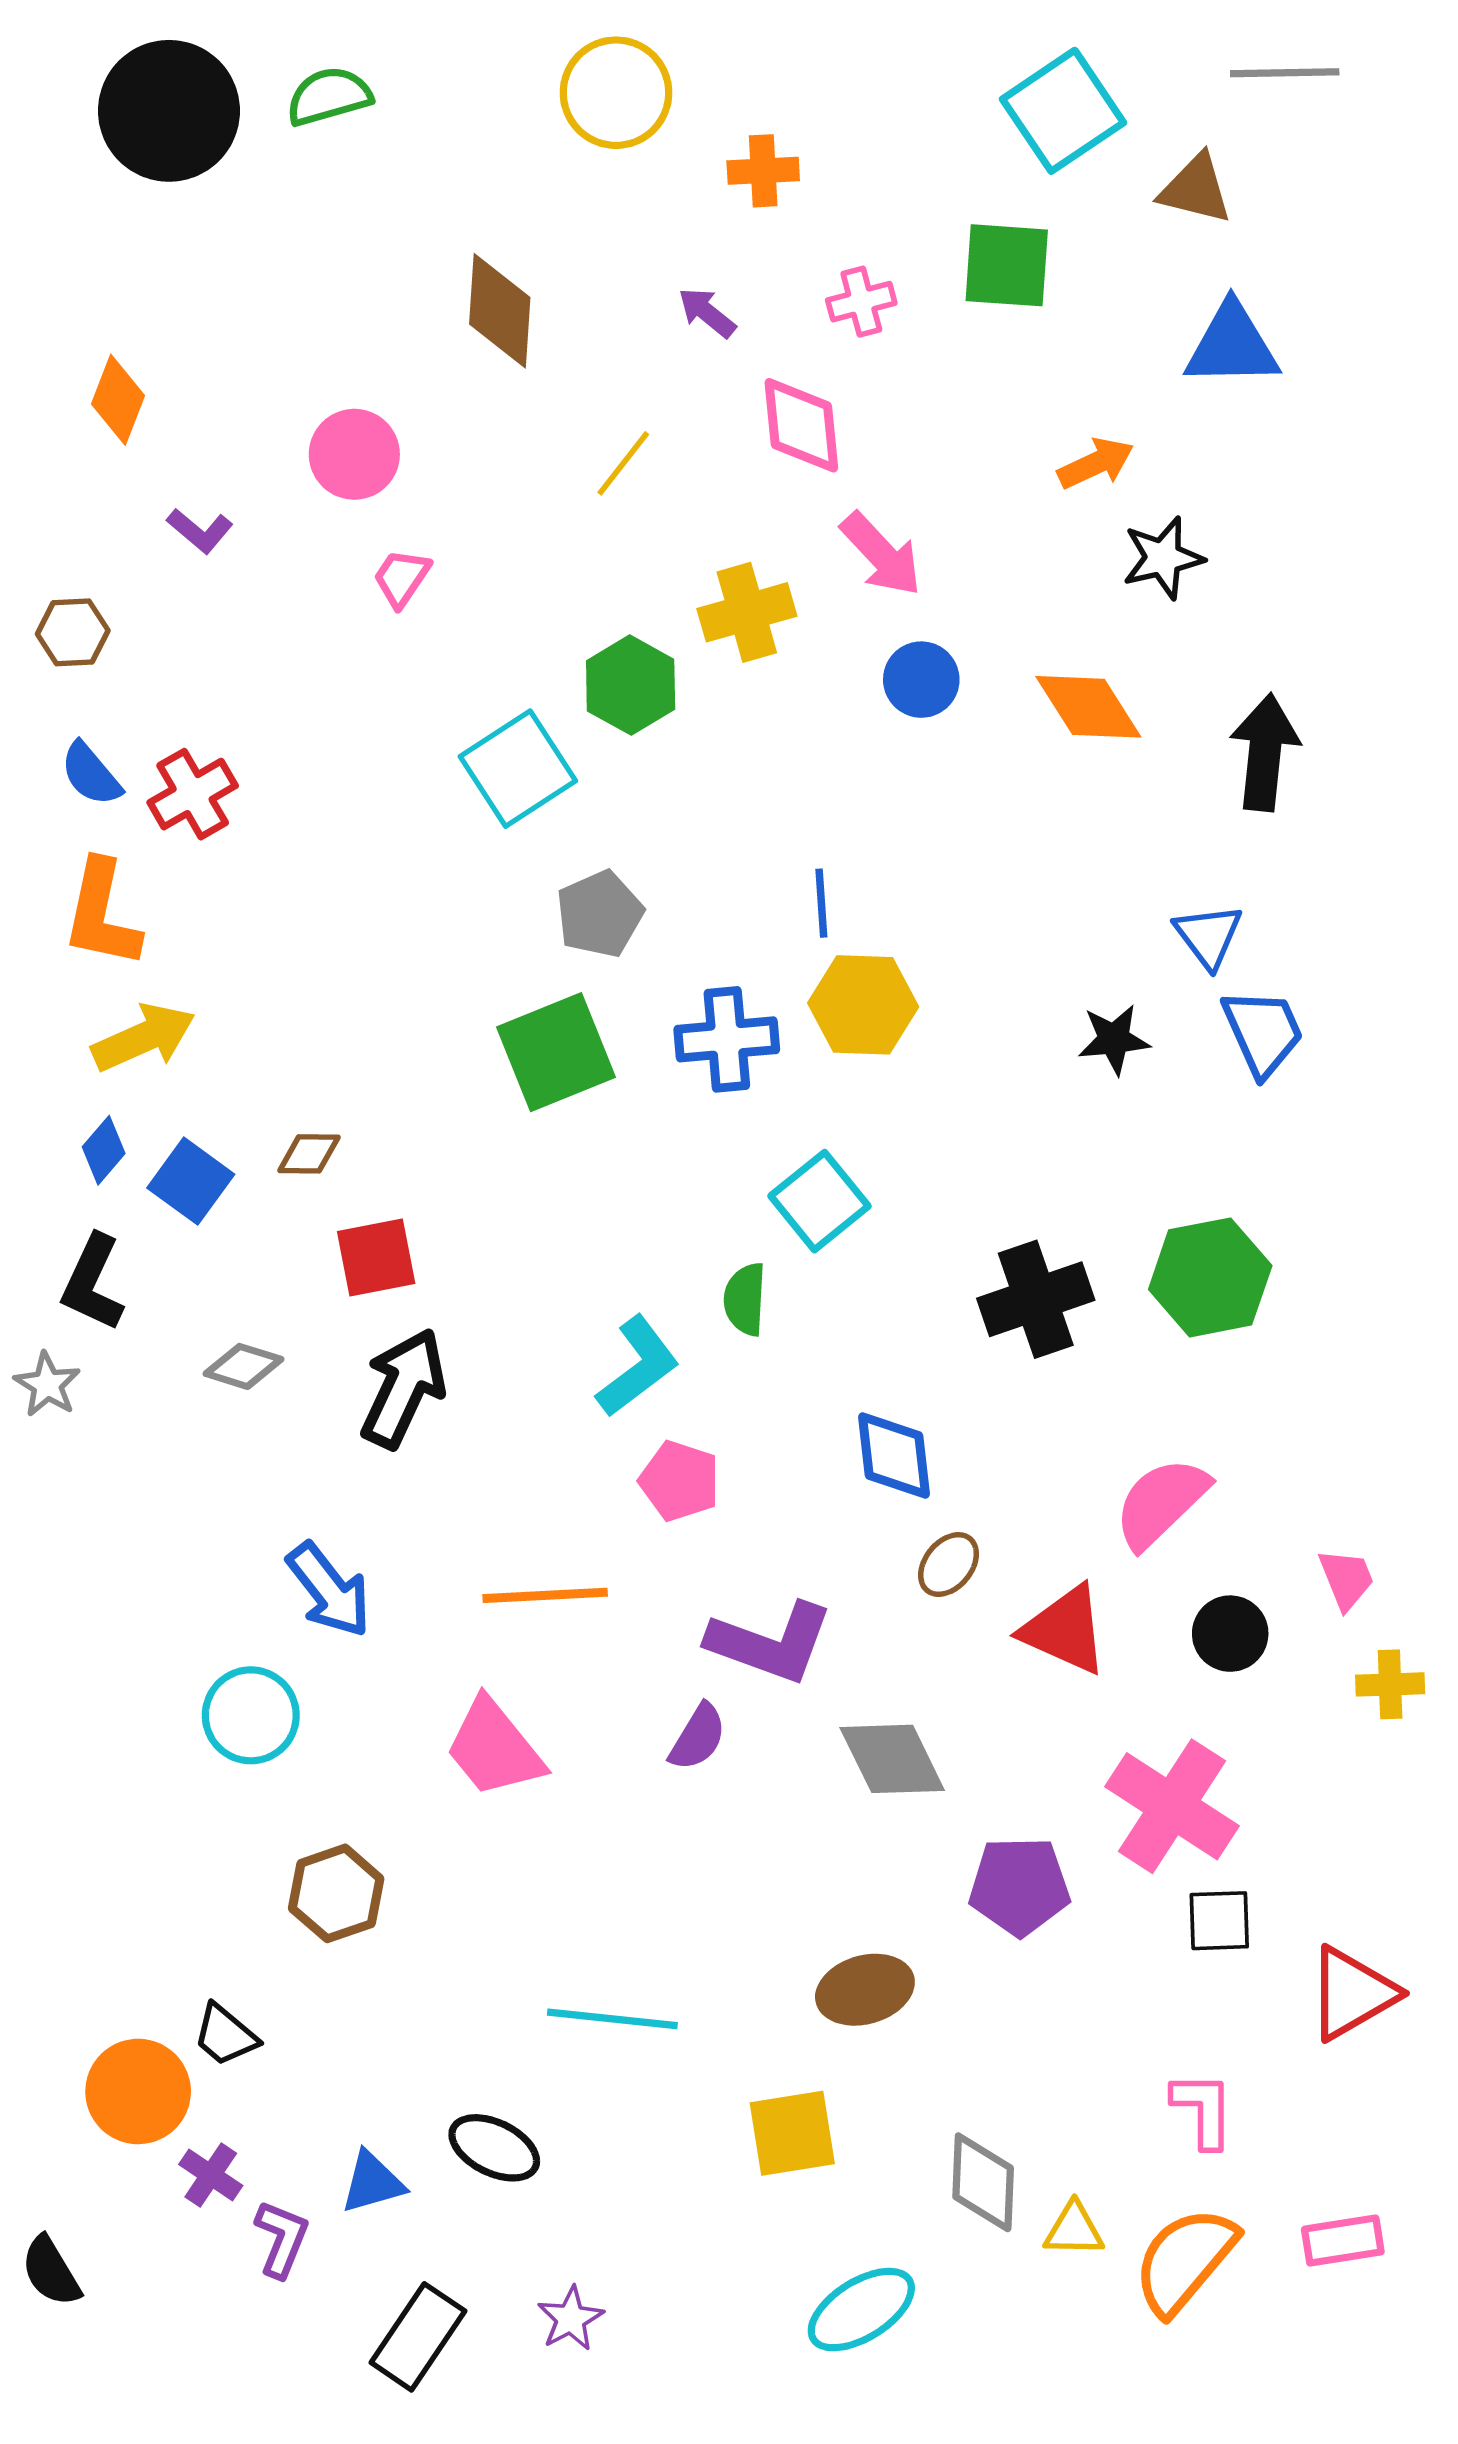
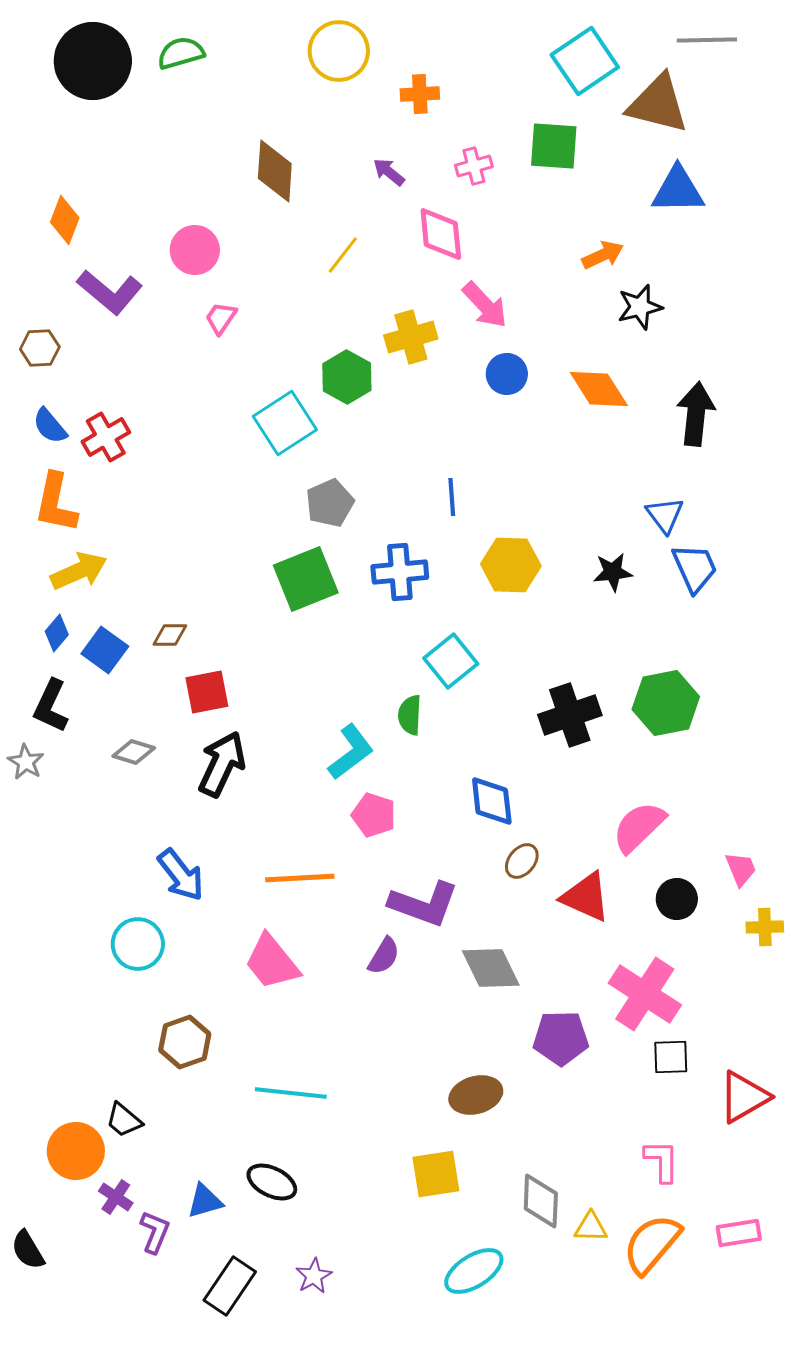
brown triangle: (1196, 189) -> (658, 104), size x1.5
purple L-shape: (200, 531) -> (110, 292), size x1.8
yellow hexagon: (863, 1005) -> (511, 565), moved
cyan line: (612, 2019) -> (291, 1093), moved

